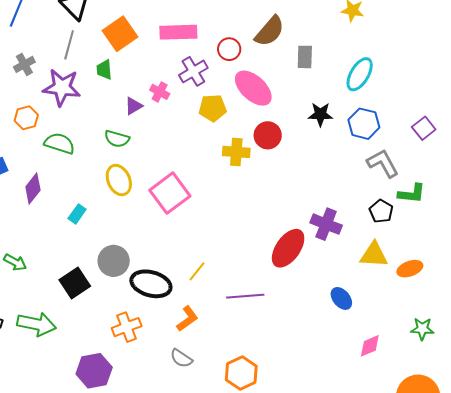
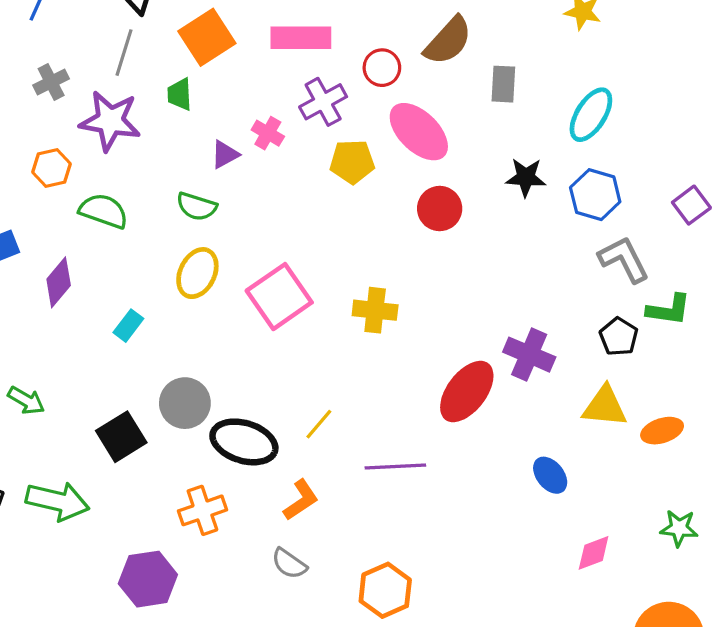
yellow cross: (236, 152) -> (375, 310), moved
yellow ellipse: (119, 180) -> (197, 273), turned 48

